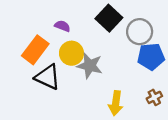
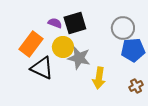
black square: (109, 18) -> (75, 23), moved, turned 30
yellow arrow: (116, 103) -> (99, 78), moved

